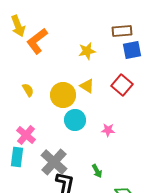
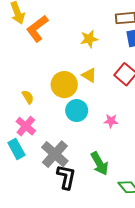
yellow semicircle: (28, 90) -> (28, 97), moved
cyan rectangle: (17, 157) -> (16, 149), turned -36
green arrow: (97, 171) -> (99, 163), size x1.6

